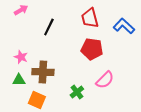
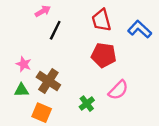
pink arrow: (21, 10) -> (43, 11), moved
brown cross: (43, 72) -> (48, 81), turned 30

